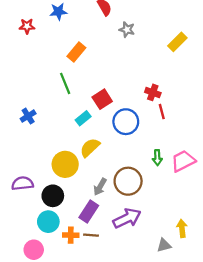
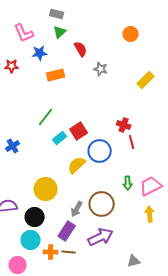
orange rectangle: (76, 52) -> (56, 75), moved, turned 36
green line: (65, 83) -> (46, 117), turned 60
cyan rectangle: (83, 118) -> (60, 138), moved
yellow semicircle: (90, 148) -> (77, 165), moved
yellow arrow: (182, 228) -> (150, 214), moved

